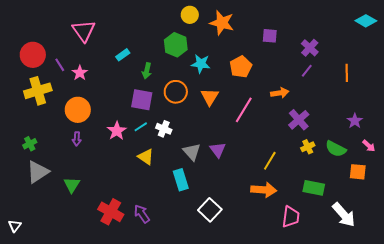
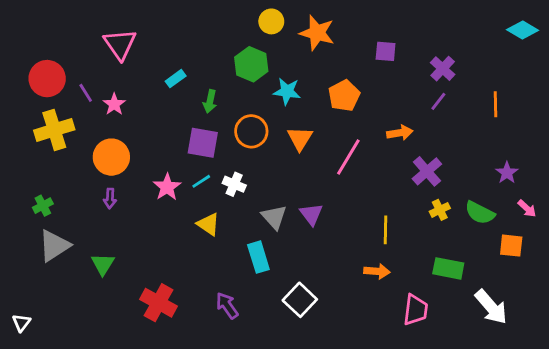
yellow line: (270, 161) -> (386, 230), turned -30
orange arrow: (264, 190) -> (377, 271), size x0.7
purple arrow: (142, 214) -> (227, 306), moved

